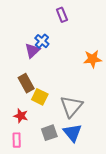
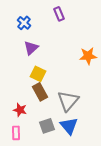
blue cross: (42, 41) -> (24, 23), moved
brown rectangle: (26, 83) -> (40, 92), moved
yellow square: (40, 97) -> (38, 74), moved

